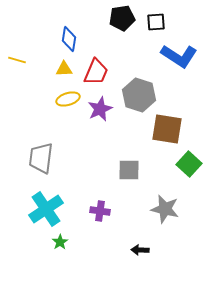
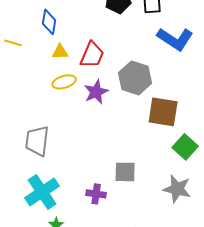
blue diamond: (69, 39) -> (49, 22), moved
gray square: (129, 170) -> (125, 172), moved
gray star: (165, 209) -> (177, 189), moved

